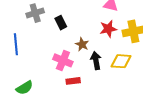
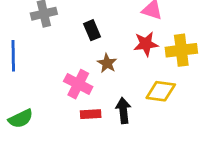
black rectangle: (61, 23) -> (92, 30), moved
black arrow: (96, 61) -> (123, 110), moved

